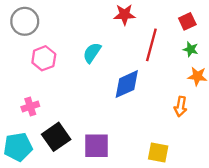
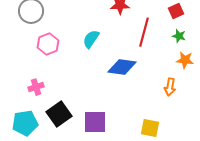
blue diamond: (127, 84) -> (122, 67), turned 32

